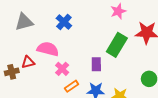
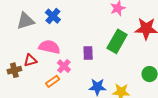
blue cross: (64, 22) -> (53, 16), moved
purple rectangle: (96, 64) -> (88, 53), moved
orange rectangle: (72, 86) -> (53, 81), moved

